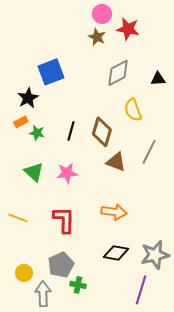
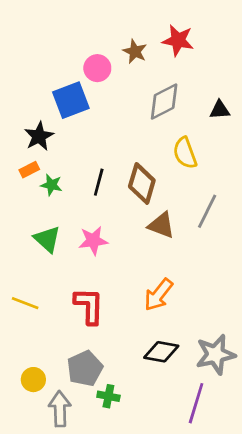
pink circle: (102, 14) -> (97, 68), moved
orange arrow: (114, 212) -> (158, 295), turned 120

